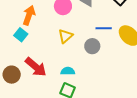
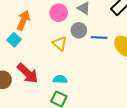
yellow triangle: (65, 36) -> (60, 43), turned -42
gray circle: (92, 46) -> (79, 30), moved

